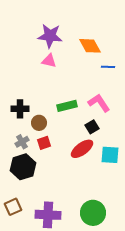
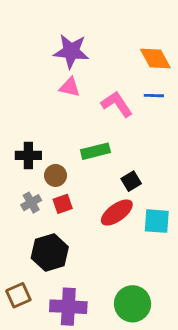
orange diamond: (90, 46) -> (155, 58), moved
pink L-shape: (99, 103) -> (117, 104), moved
black hexagon: (23, 167) -> (50, 252), moved

